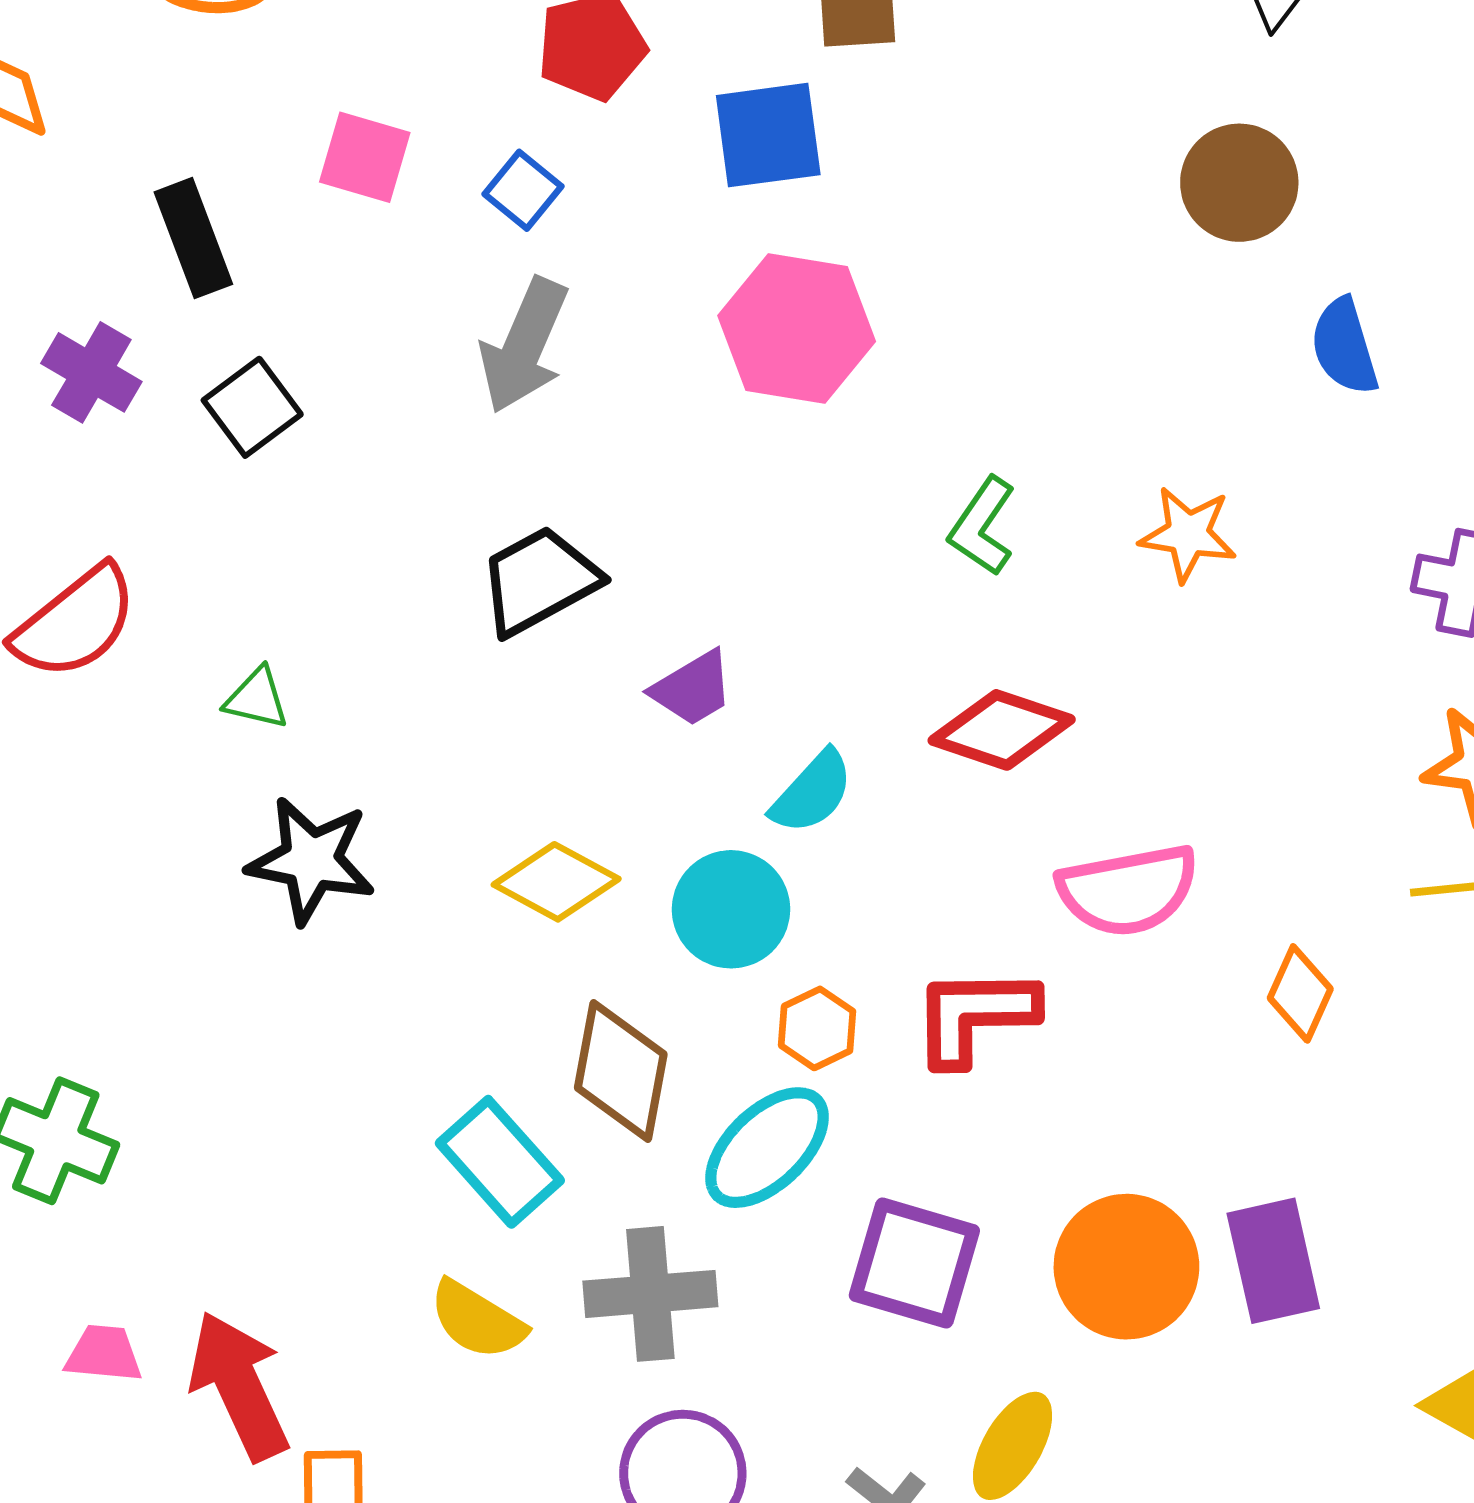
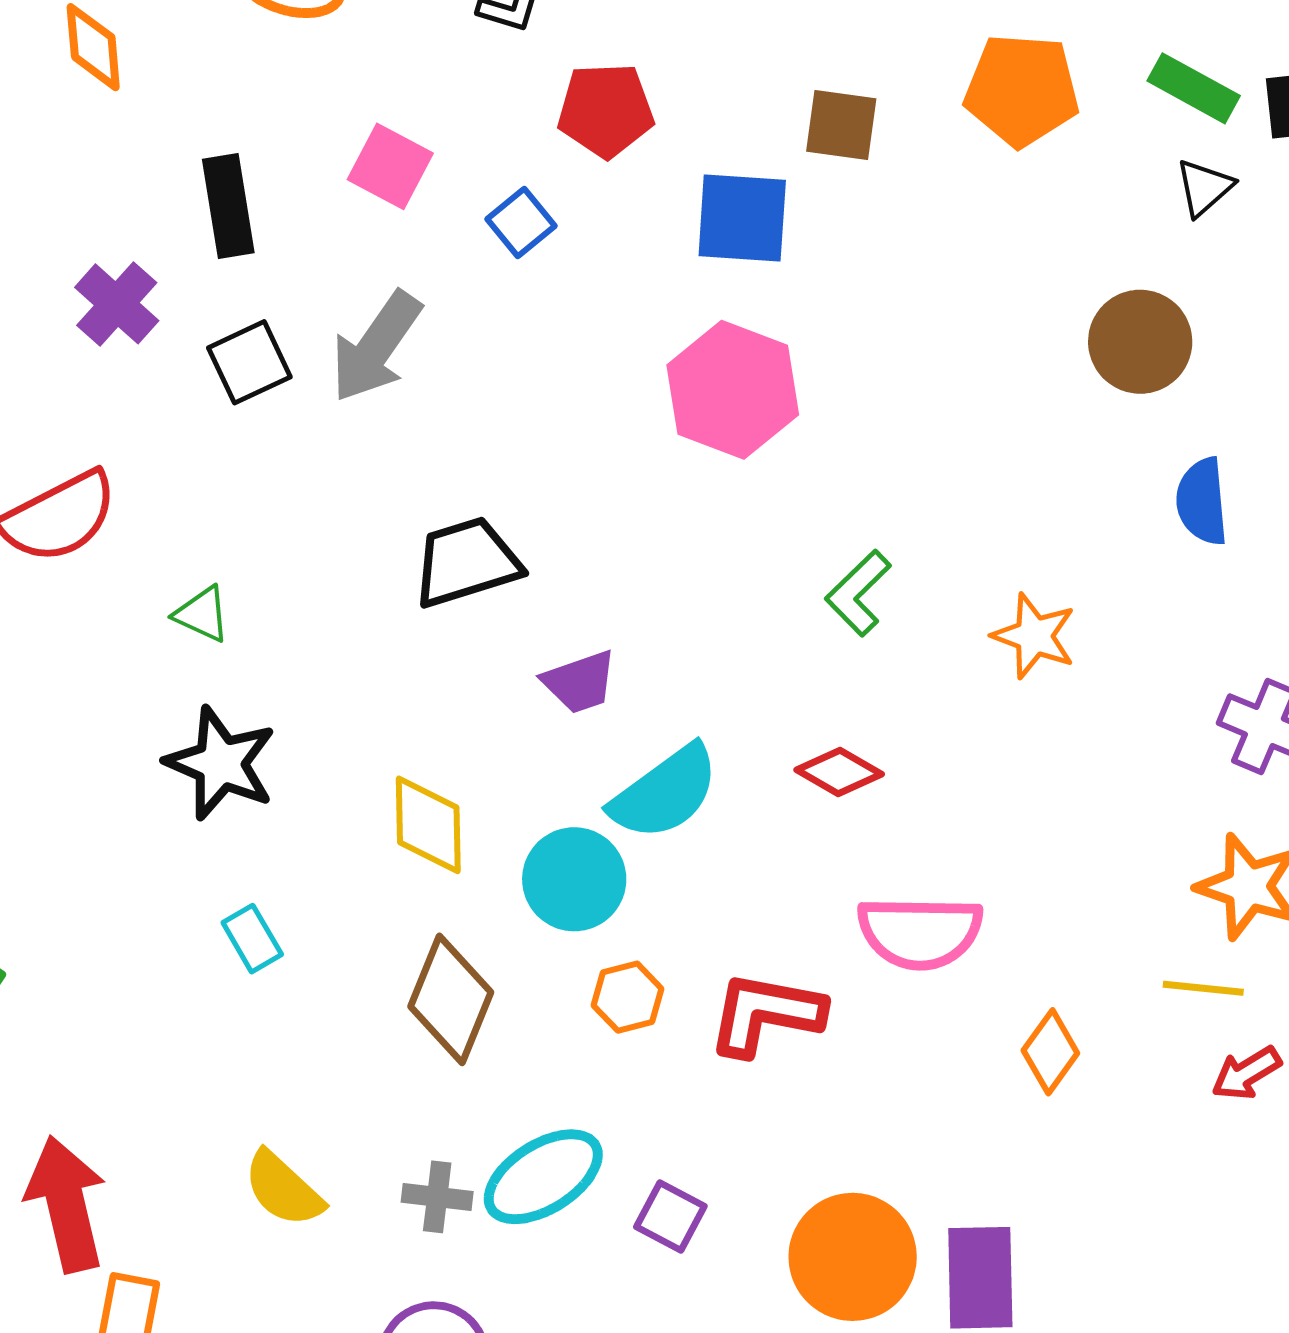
gray arrow: (524, 346) -> (376, 347), moved
red diamond: (1002, 730) -> (839, 772), size x0.7
cyan semicircle: (812, 792) -> (665, 793), size x1.4
yellow diamond: (556, 882) -> (428, 825), turned 49
cyan ellipse: (767, 1148) -> (543, 1177), moved
cyan rectangle: (500, 1162) -> (252, 939), moved, size x0.6
purple square: (914, 1263) -> (670, 1217), size x0.6
gray cross: (650, 1294) -> (437, 1197), size x0.6

